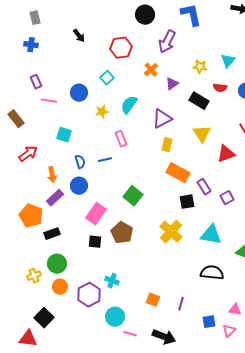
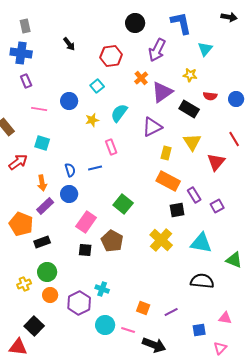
blue cross: (31, 45) -> (21, 53), size x1.5
cyan triangle: (228, 61) -> (205, 49), moved
purple rectangle: (36, 82) -> (26, 81), moved
purple triangle: (172, 84) -> (162, 92), size x1.6
cyan square: (64, 135) -> (42, 143), moved
yellow rectangle: (167, 145) -> (166, 153), moved
red triangle: (226, 154) -> (216, 162), turned -30
purple line: (181, 304) -> (171, 312), turned 48
pink triangle: (229, 331) -> (220, 348), moved
pink line: (130, 334) -> (128, 330), moved

